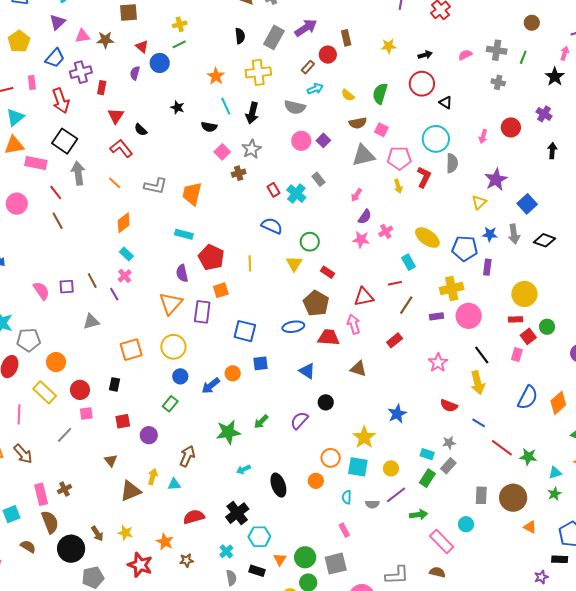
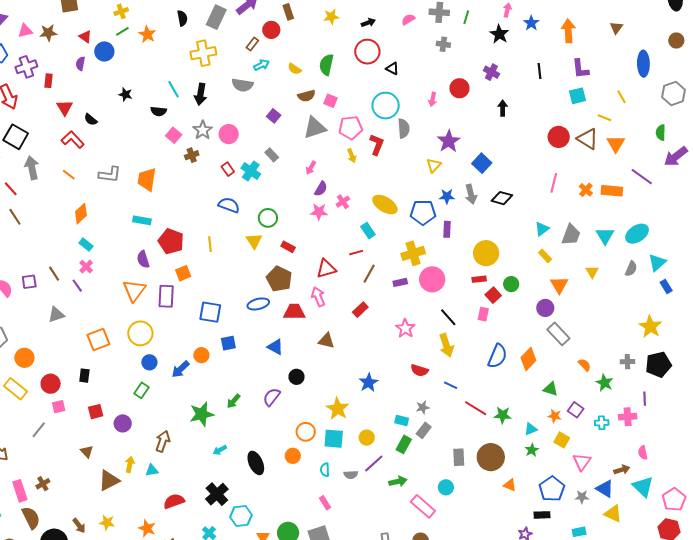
orange star: (216, 76) -> (147, 34), moved
pink circle: (301, 141) -> (229, 134), moved

